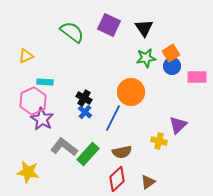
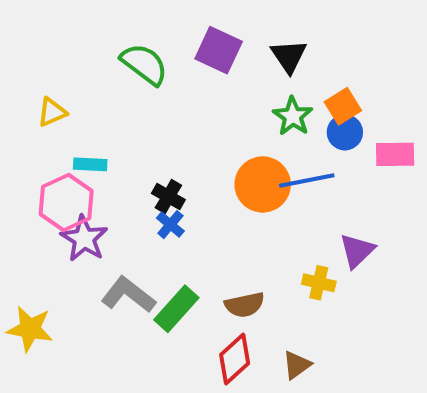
green star: (146, 58) -> (293, 116), turned -30
blue line: (113, 118) -> (307, 180), moved, turned 52
yellow star: (28, 172) -> (30, 329), moved

